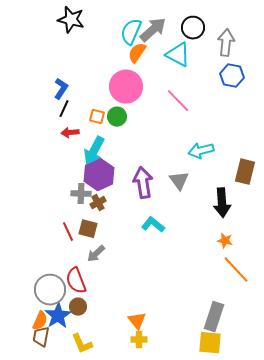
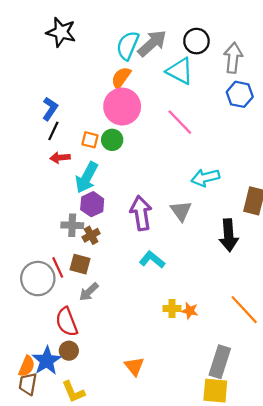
orange semicircle: (137, 53) -> (121, 78), moved
purple hexagon: (99, 175) -> (92, 204), size x0.7
orange star: (225, 241) -> (190, 311), moved
gray circle: (50, 290) -> (38, 279), moved
yellow cross: (139, 340) -> (172, 308), moved

